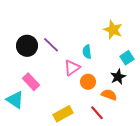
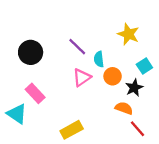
purple line: (51, 45) -> (77, 47), moved
orange circle: (88, 82) -> (113, 76), moved
red line: (97, 113) -> (138, 129), moved

